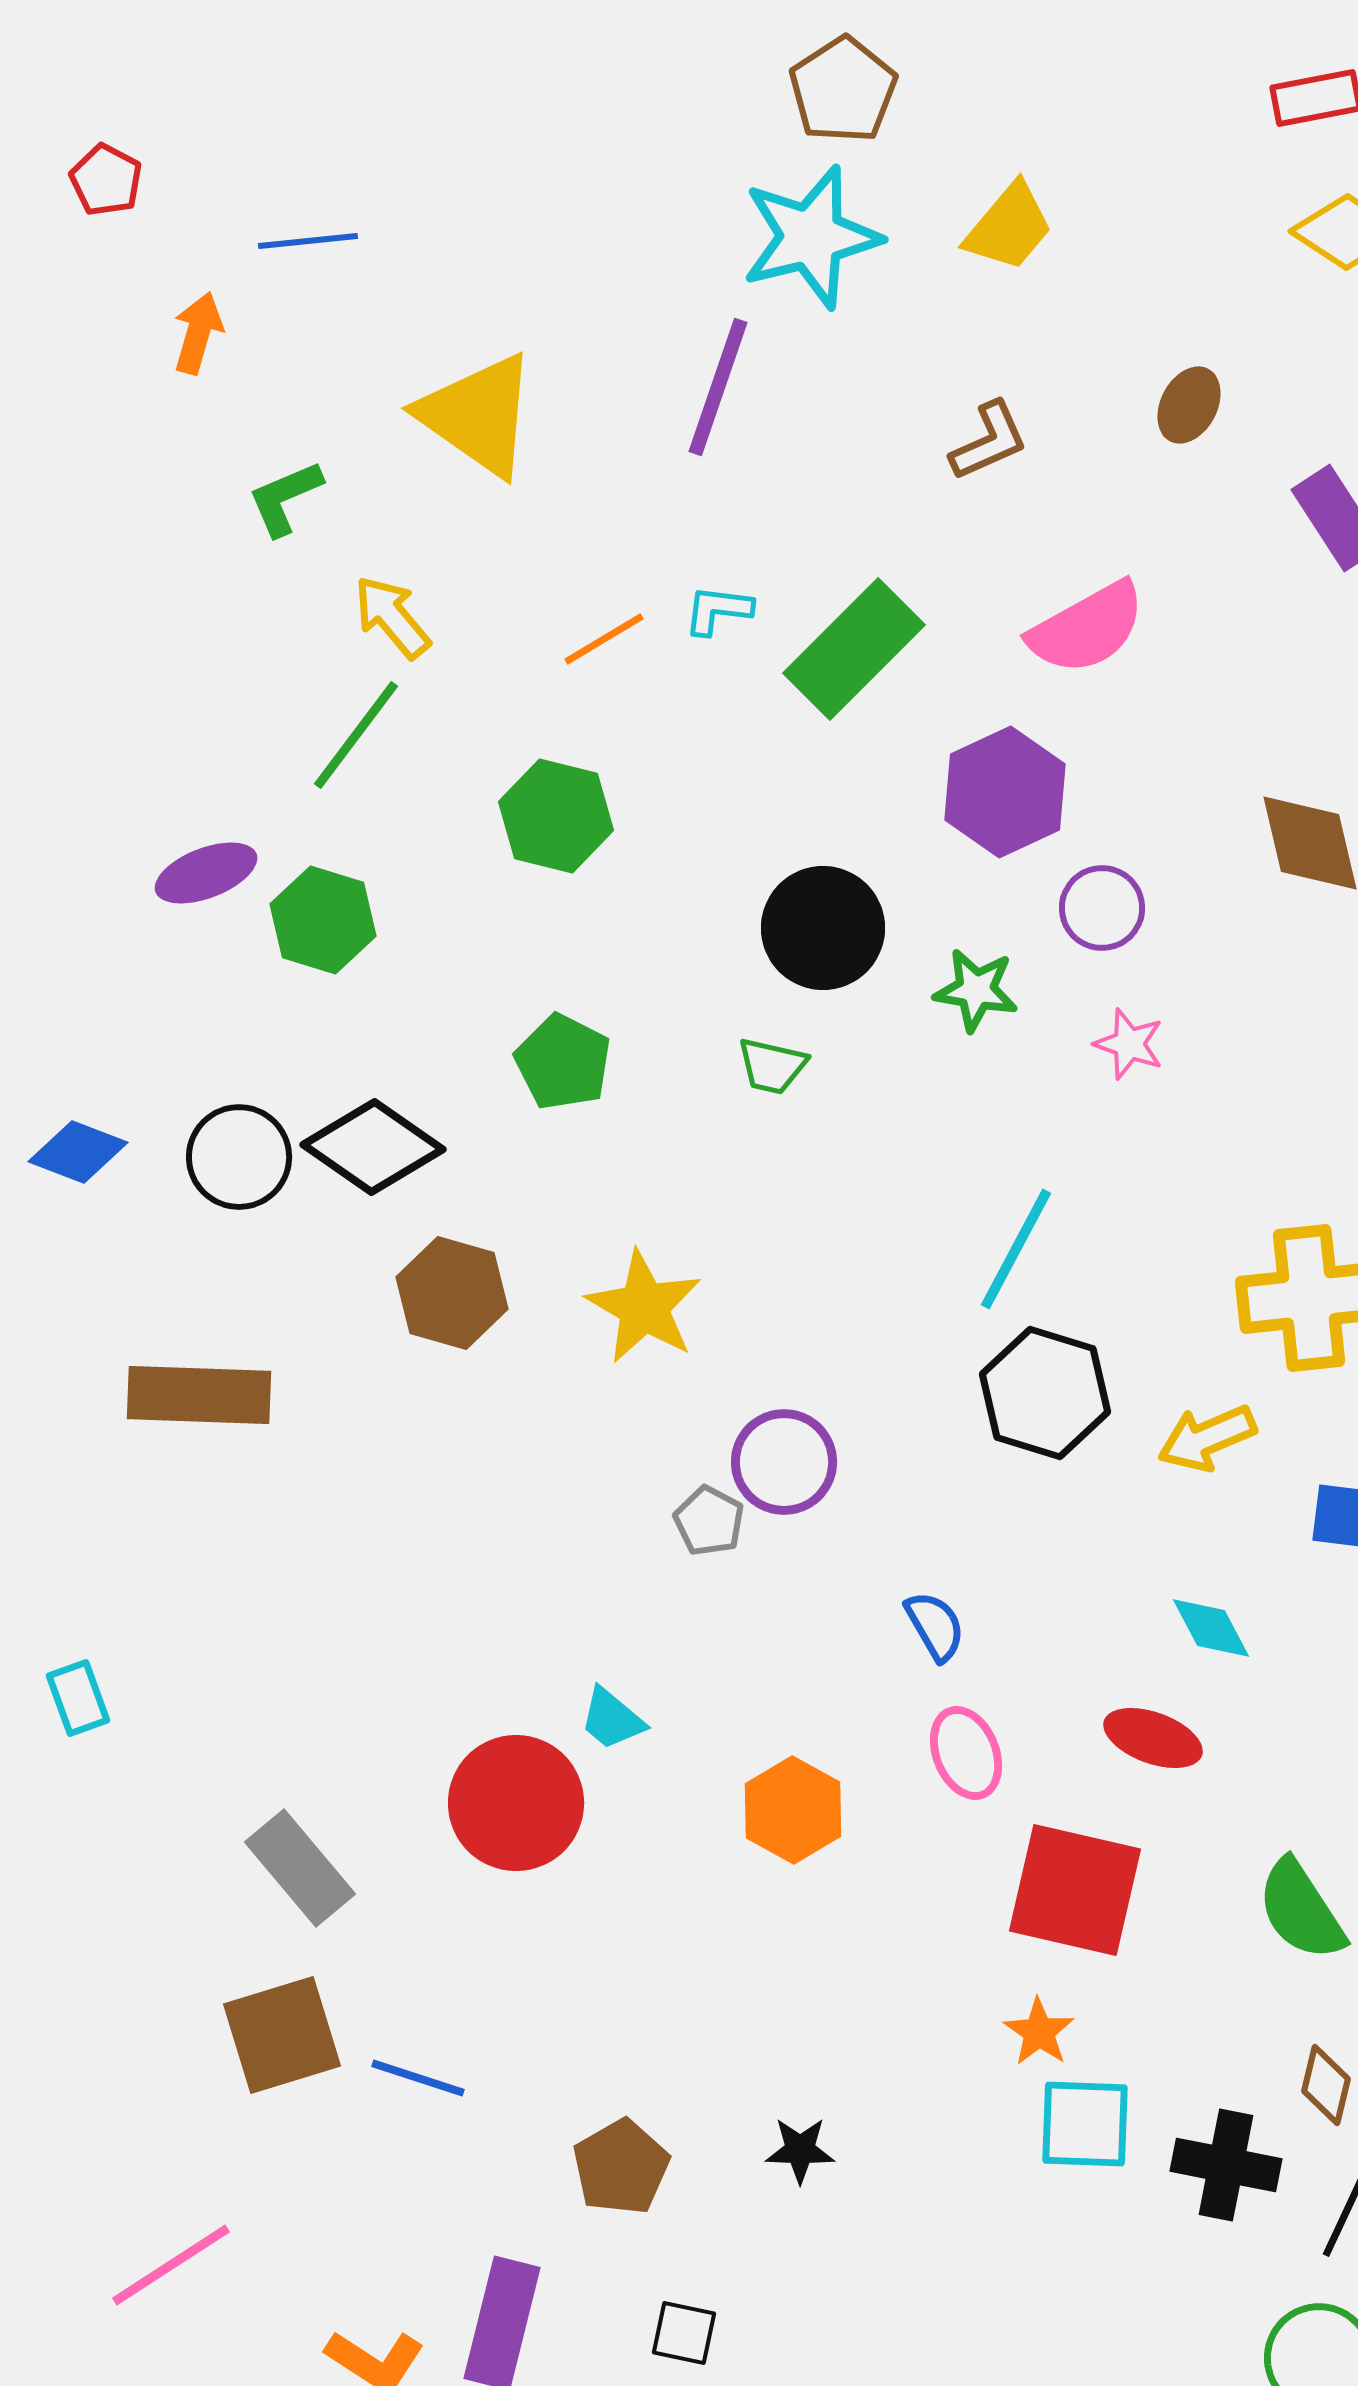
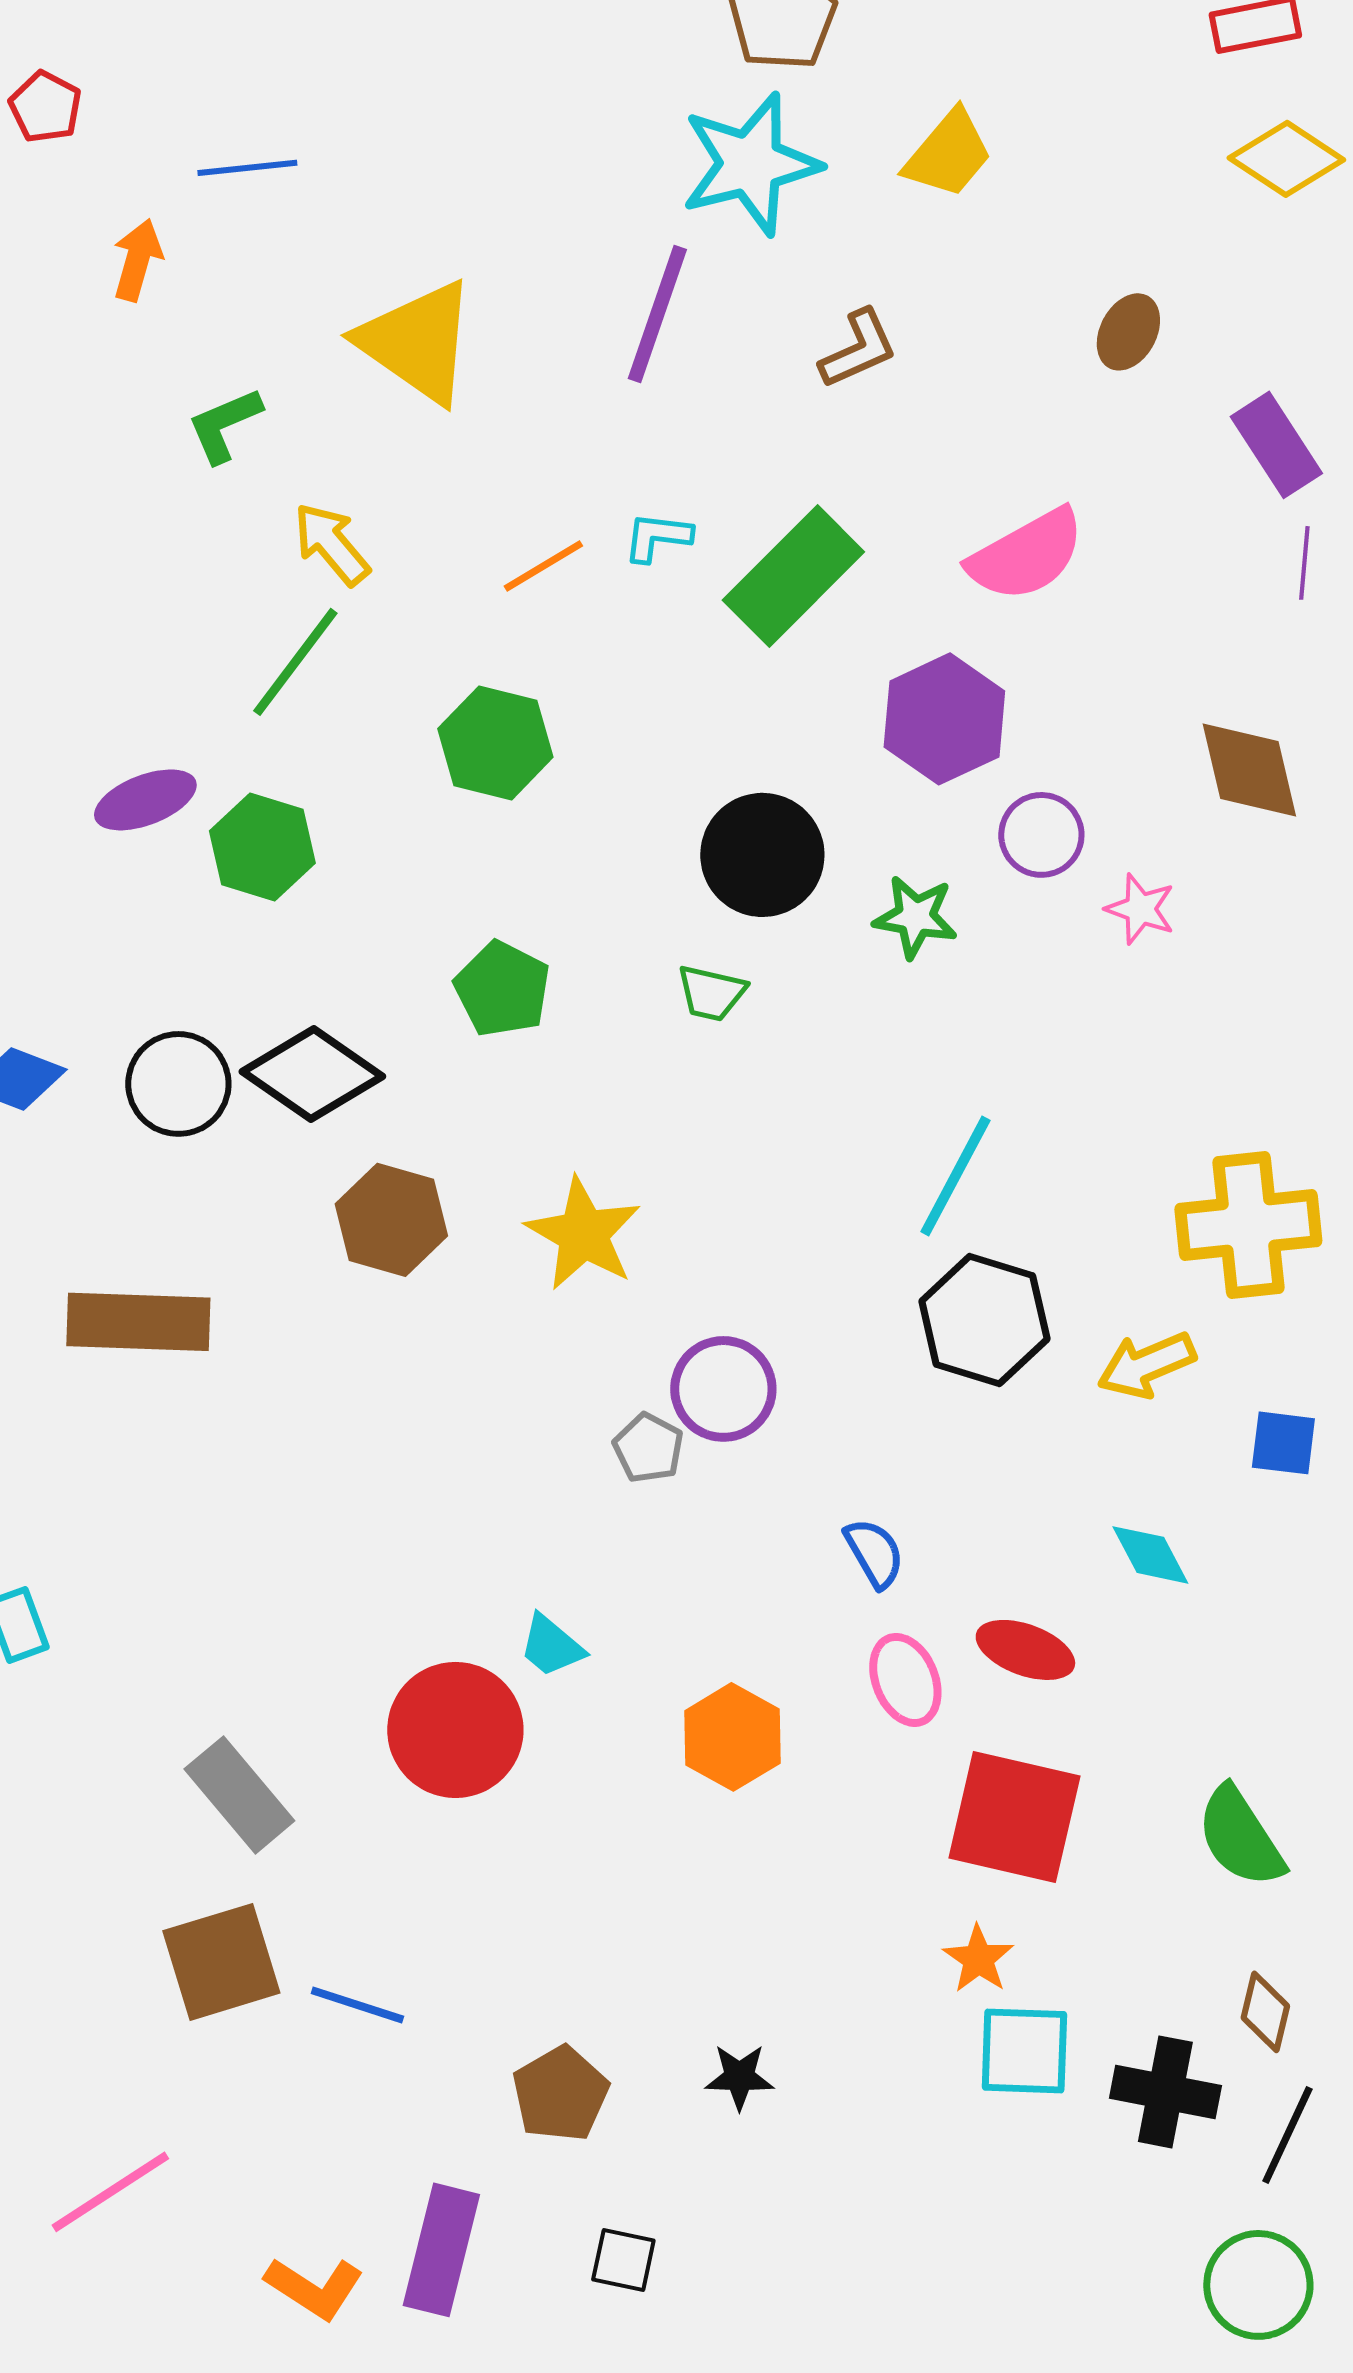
brown L-shape: (989, 441) -> (858, 349), moved
pink star: (1129, 1044) -> (1140, 909), moved
red ellipse: (1153, 1738) -> (1025, 1650), moved

